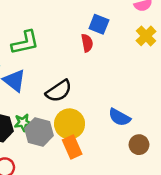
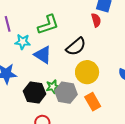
black semicircle: (59, 91) -> (76, 47), moved
yellow circle: (70, 124) -> (87, 72), moved

